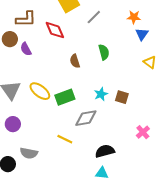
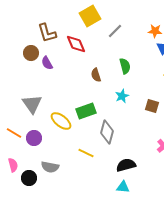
brown L-shape: (26, 19) -> (47, 33), turned 75
yellow ellipse: (40, 91) -> (61, 121), moved
cyan star: (101, 94) -> (122, 96), moved
brown square: (122, 97) -> (152, 106), moved
gray diamond: (86, 118) -> (107, 132), turned -65

